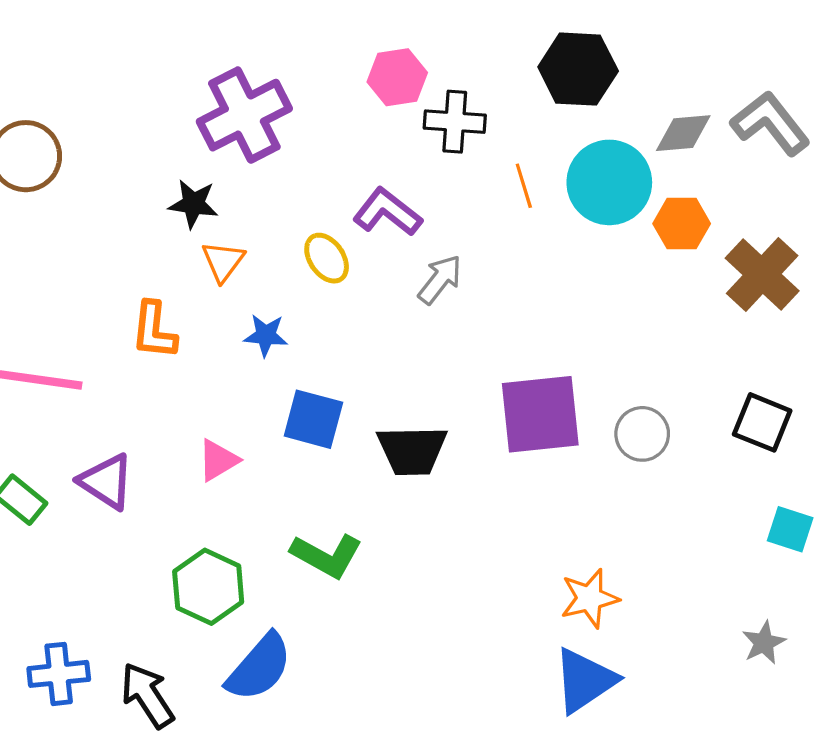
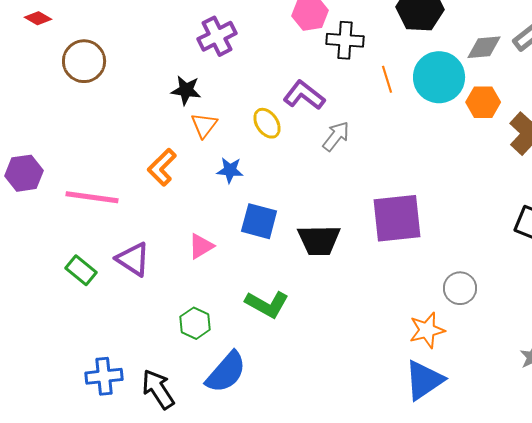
purple cross: (244, 115) -> (217, 36), size x0.7
orange L-shape: (154, 330) -> (162, 167), turned 39
gray circle: (642, 434) -> (460, 288), moved
green hexagon: (208, 587) -> (195, 323), size x0.7

